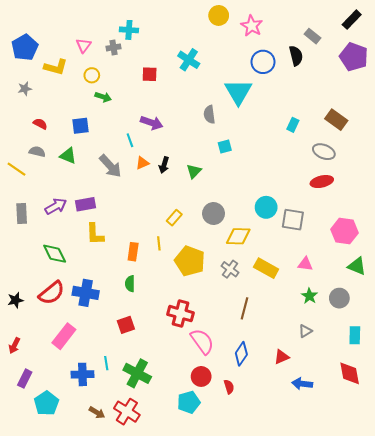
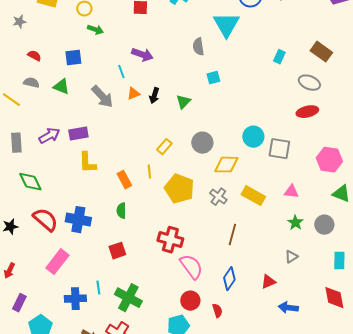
orange rectangle: (133, 252) -> (124, 180), turned -36
green diamond: (55, 254) -> (30, 182), moved
red semicircle: (52, 293) -> (45, 220), turned -100

